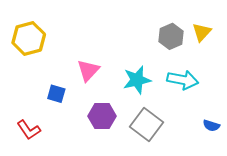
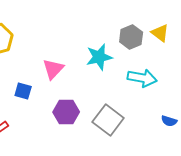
yellow triangle: (202, 32) -> (160, 33), turned -36
cyan star: (137, 80) -> (99, 57), moved

